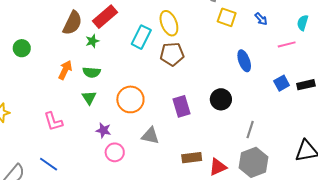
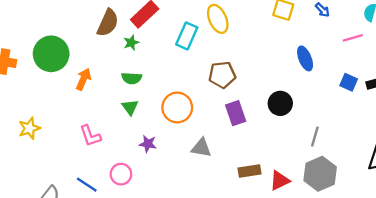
green circle: (22, 48) -> (51, 54), size x1.8
brown pentagon: (172, 54) -> (222, 75), moved
orange arrow: (65, 70) -> (83, 79), moved
blue square: (282, 83) -> (349, 82), turned -35
pink circle: (115, 152) -> (121, 174), moved

